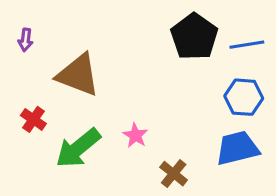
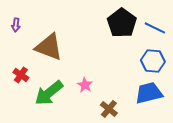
blue line: (247, 45) -> (155, 28), turned 35

